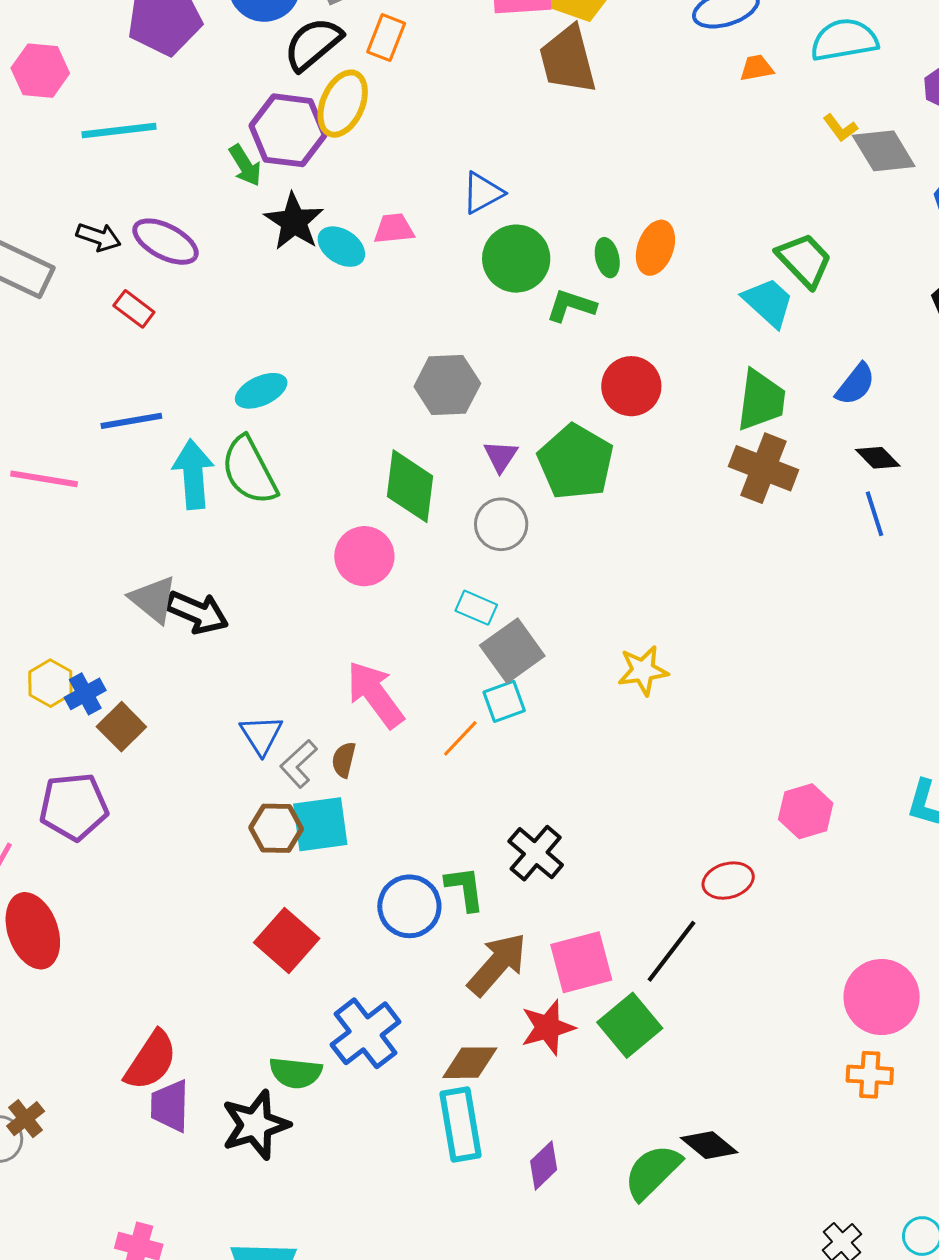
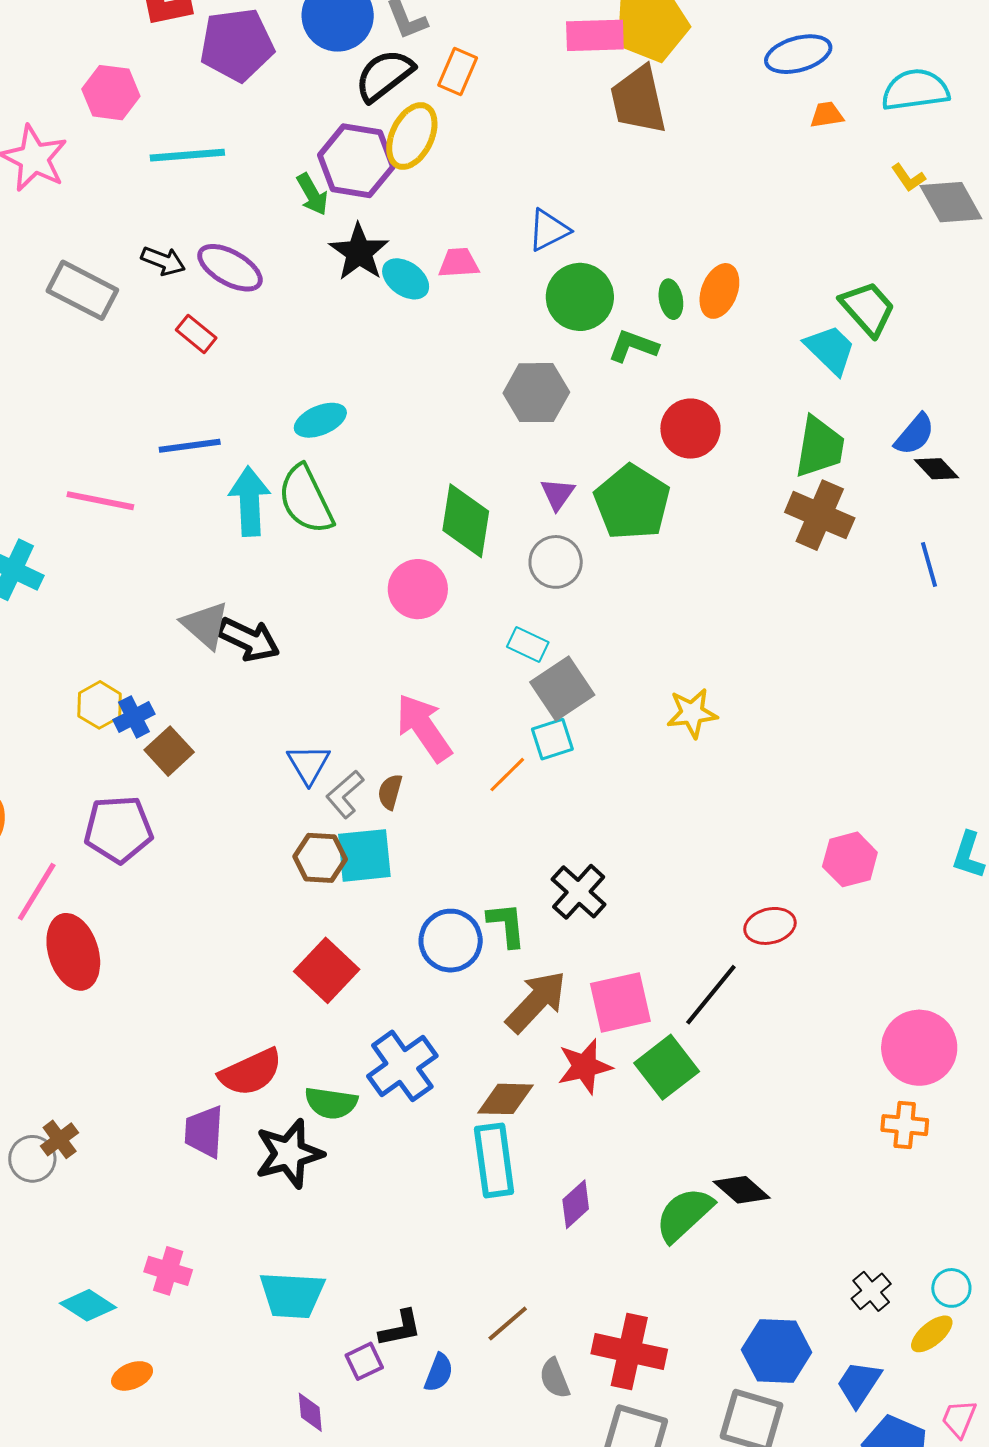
gray hexagon: (447, 385) -> (536, 393), moved
black diamond: (878, 458) -> (937, 469), moved
red semicircle: (151, 1060) -> (251, 1072), moved, turned 30

